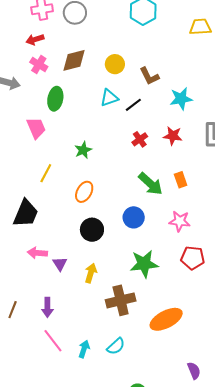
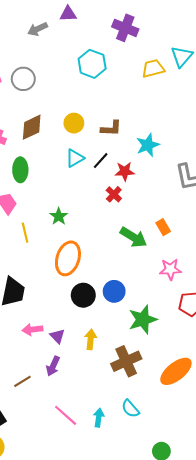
brown L-shape: (149, 76) -> (111, 128), turned -50
red star: (173, 136) -> (125, 171), moved
yellow line: (46, 173) -> (25, 233), moved, turned -30
orange ellipse: (84, 192) -> (68, 258), size x1.5
blue circle: (134, 217) -> (114, 291), moved
purple arrow: (47, 307) -> (53, 366), moved, turned 36
brown line: (13, 310) -> (22, 381), moved, turned 48
cyan semicircle: (116, 346) -> (130, 409), turned 102

